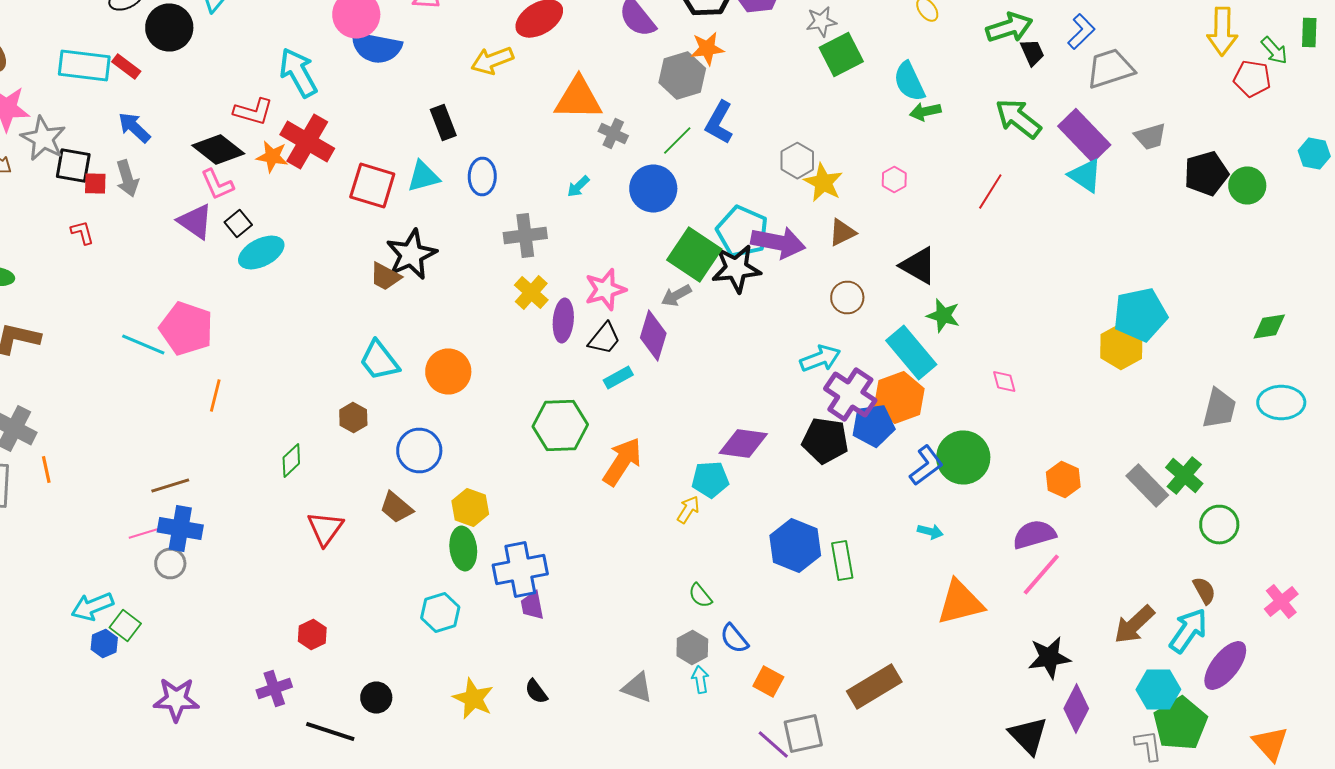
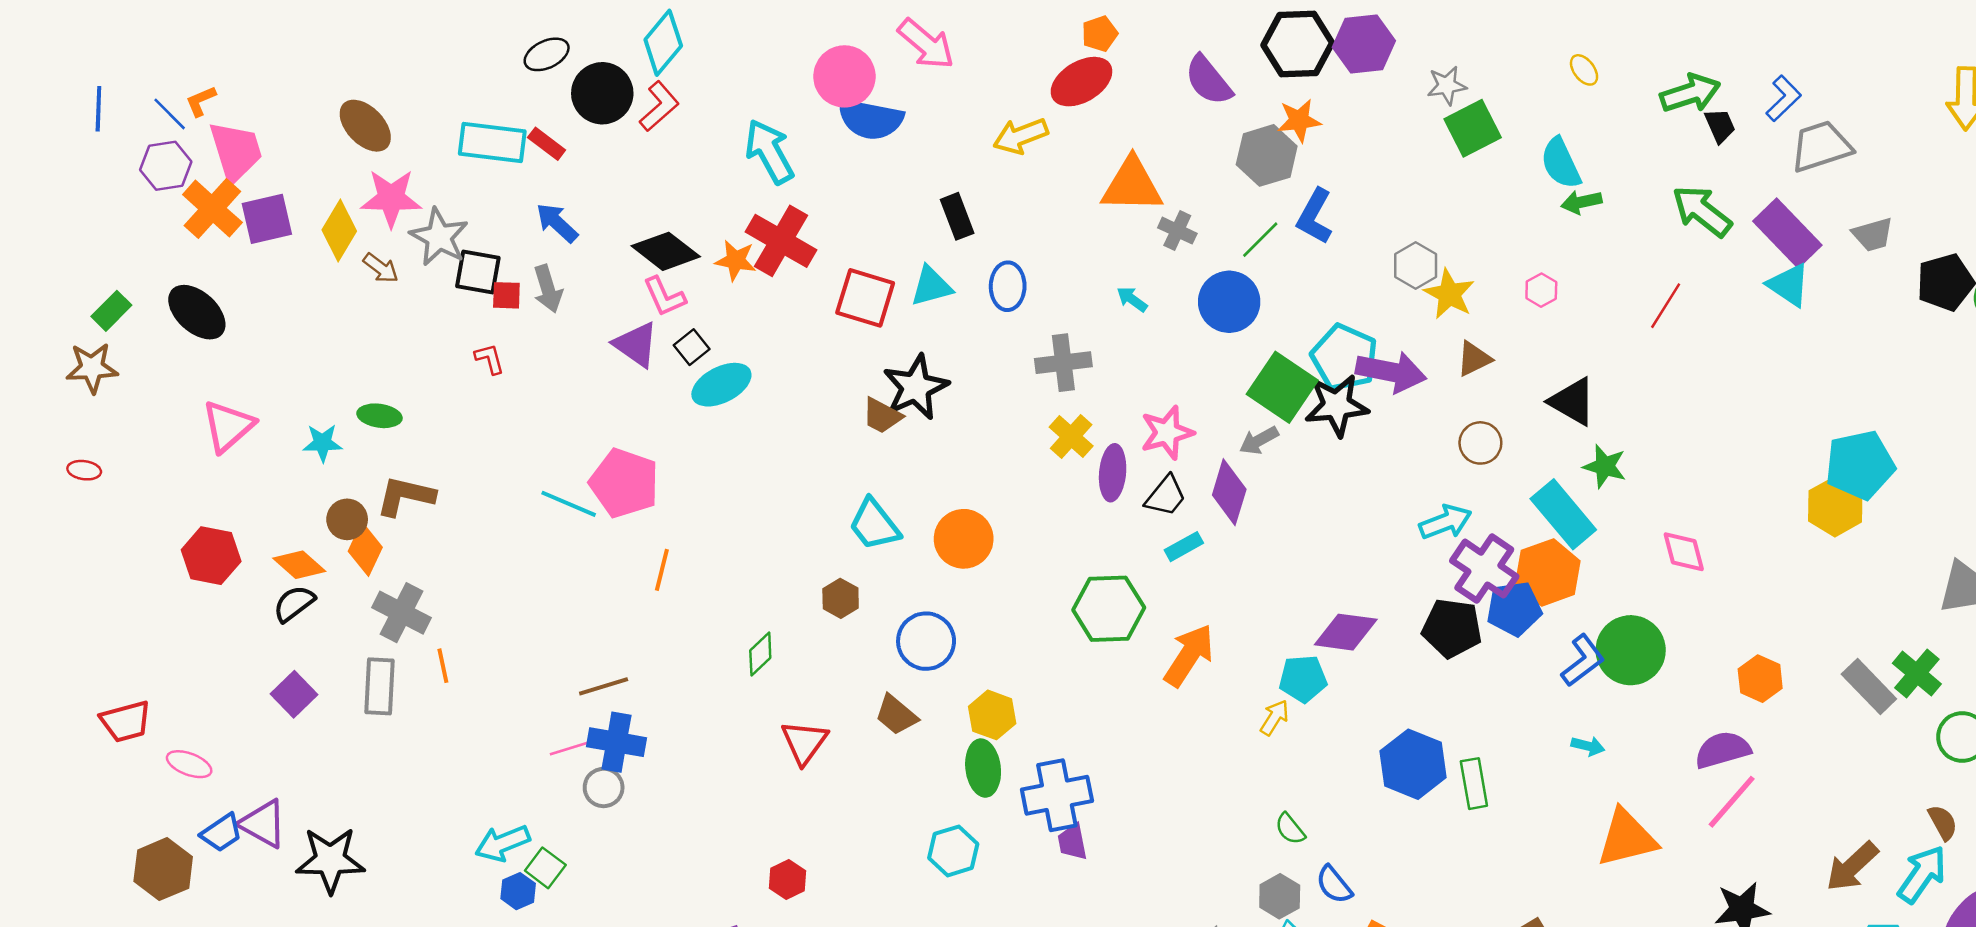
red L-shape: (253, 112) -> (659, 106), moved, turned -57
cyan arrow: (578, 186) -> (1132, 299), turned 80
pink diamond: (1004, 382) -> (1684, 552), size x1.4

